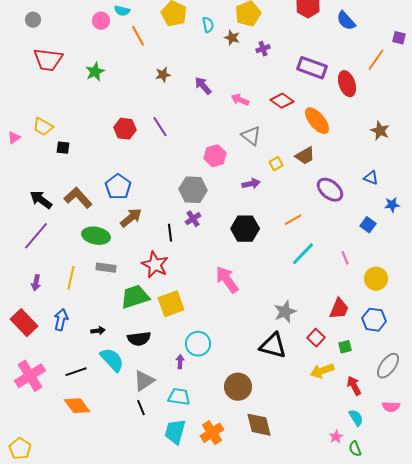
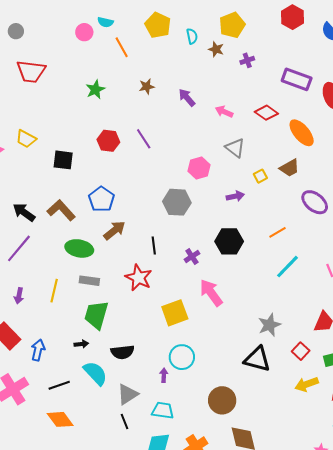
green star: (95, 72) -> (95, 90), moved
black square: (63, 148) -> (63, 160), moved, size x1.5
purple cross: (193, 219) -> (192, 257), moved
green trapezoid: (135, 297) -> (96, 315), moved, turned -56
yellow square: (171, 304) -> (175, 313), moved
blue arrow: (61, 320) -> (38, 350), moved

